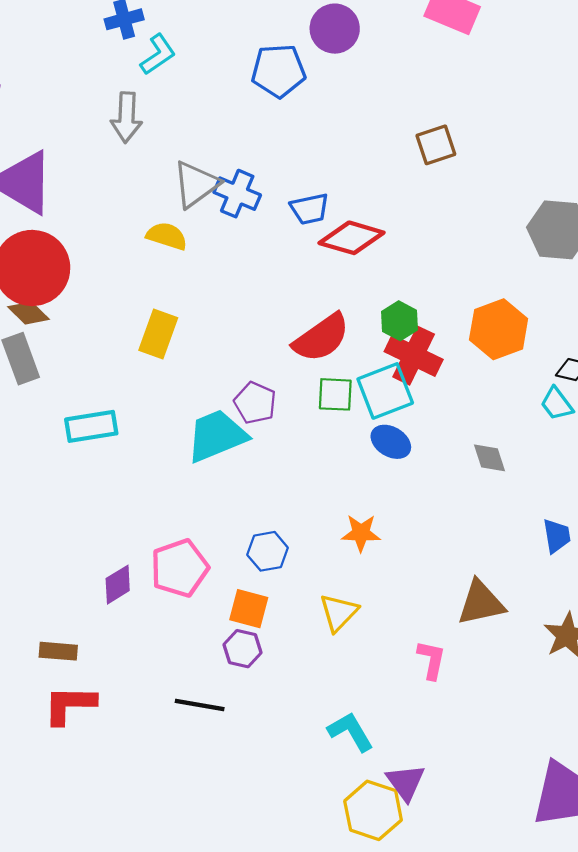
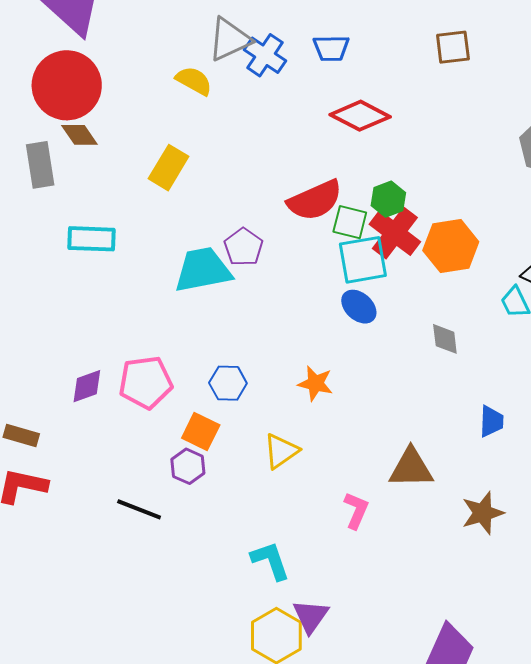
blue trapezoid: (310, 209) -> (331, 48), moved
brown diamond: (29, 313) -> (80, 135), moved
orange hexagon: (499, 329) -> (451, 246), moved
green square: (335, 394) -> (350, 222), moved

